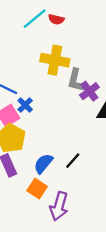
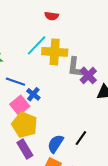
cyan line: (35, 19) -> (37, 45), moved

